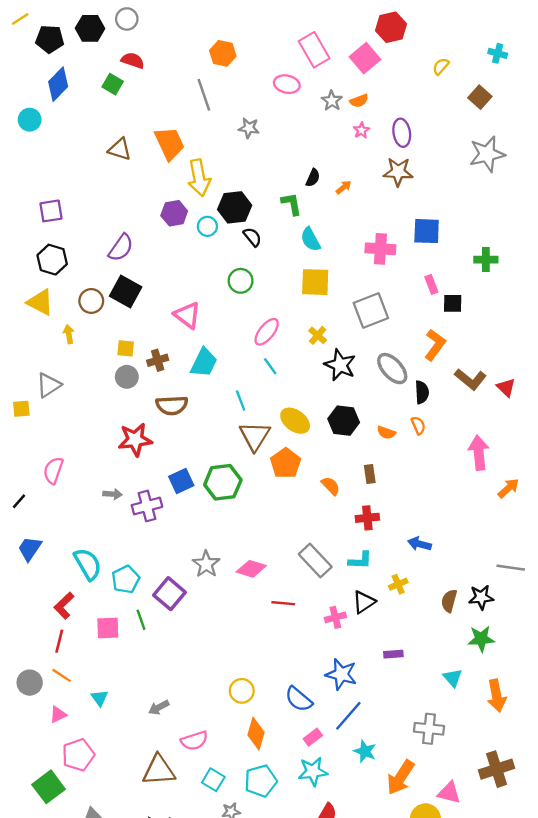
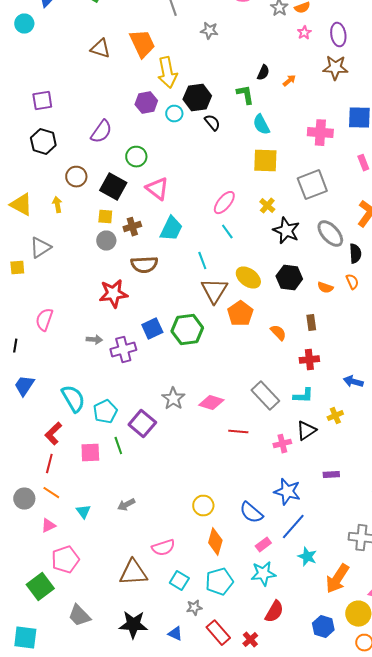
green circle: (241, 281) -> (136, 157), moved
black square: (126, 292) -> (113, 187), moved
yellow triangle: (40, 302) -> (21, 205), moved
black line: (19, 501) -> (15, 346), turned -32
gray arrow: (159, 707) -> (126, 505), moved

